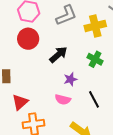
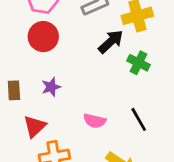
black arrow: (58, 55) -> (111, 42), moved
purple star: (70, 79) -> (51, 87), moved

